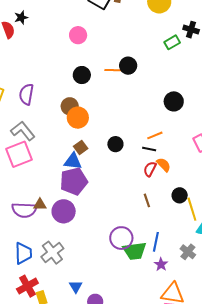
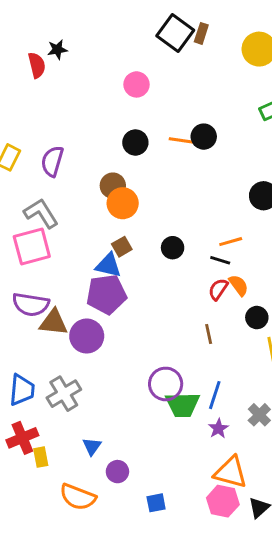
black circle: (180, 195) -> (257, 318), moved
brown triangle: (40, 205) -> (54, 322), size x1.5
purple semicircle: (24, 210) -> (31, 304), moved

